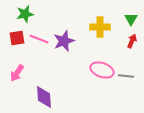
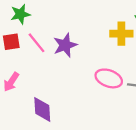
yellow cross: (100, 27) -> (121, 34), moved
pink line: (39, 39) -> (36, 43), turned 30

